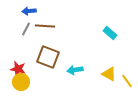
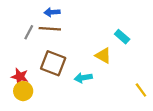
blue arrow: (29, 11) -> (52, 12), moved
yellow triangle: (109, 74) -> (103, 56), moved

